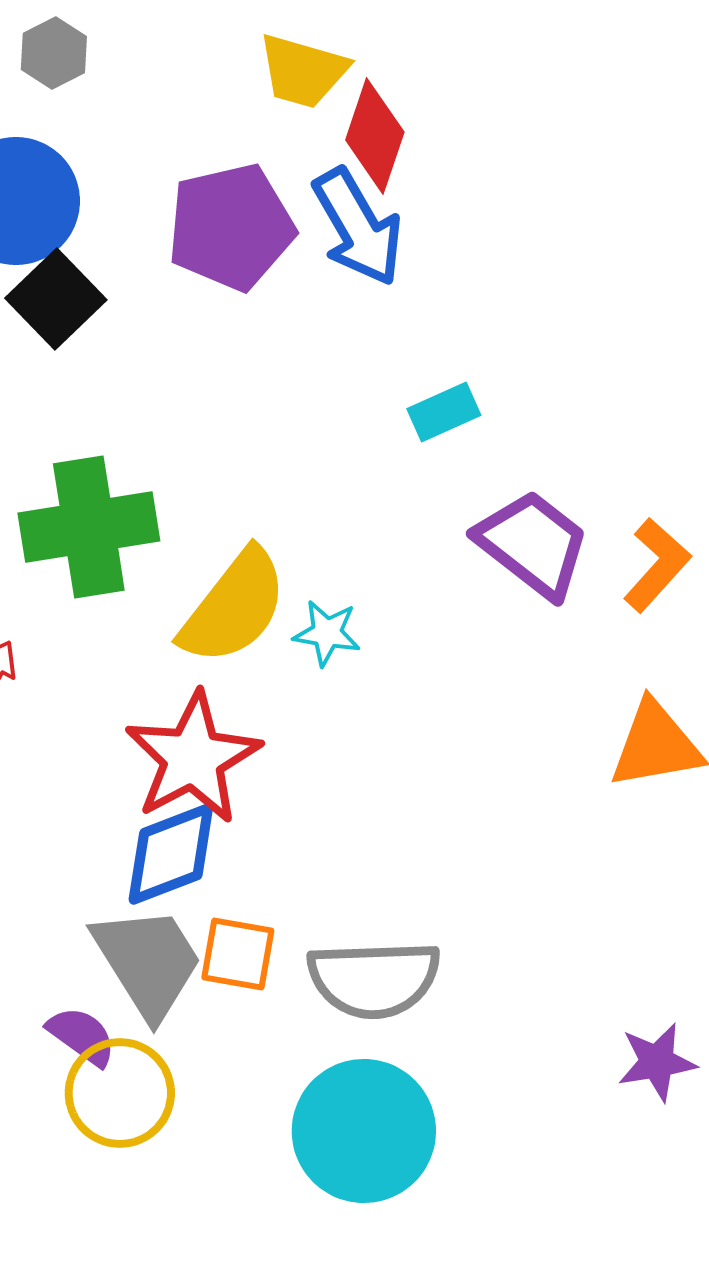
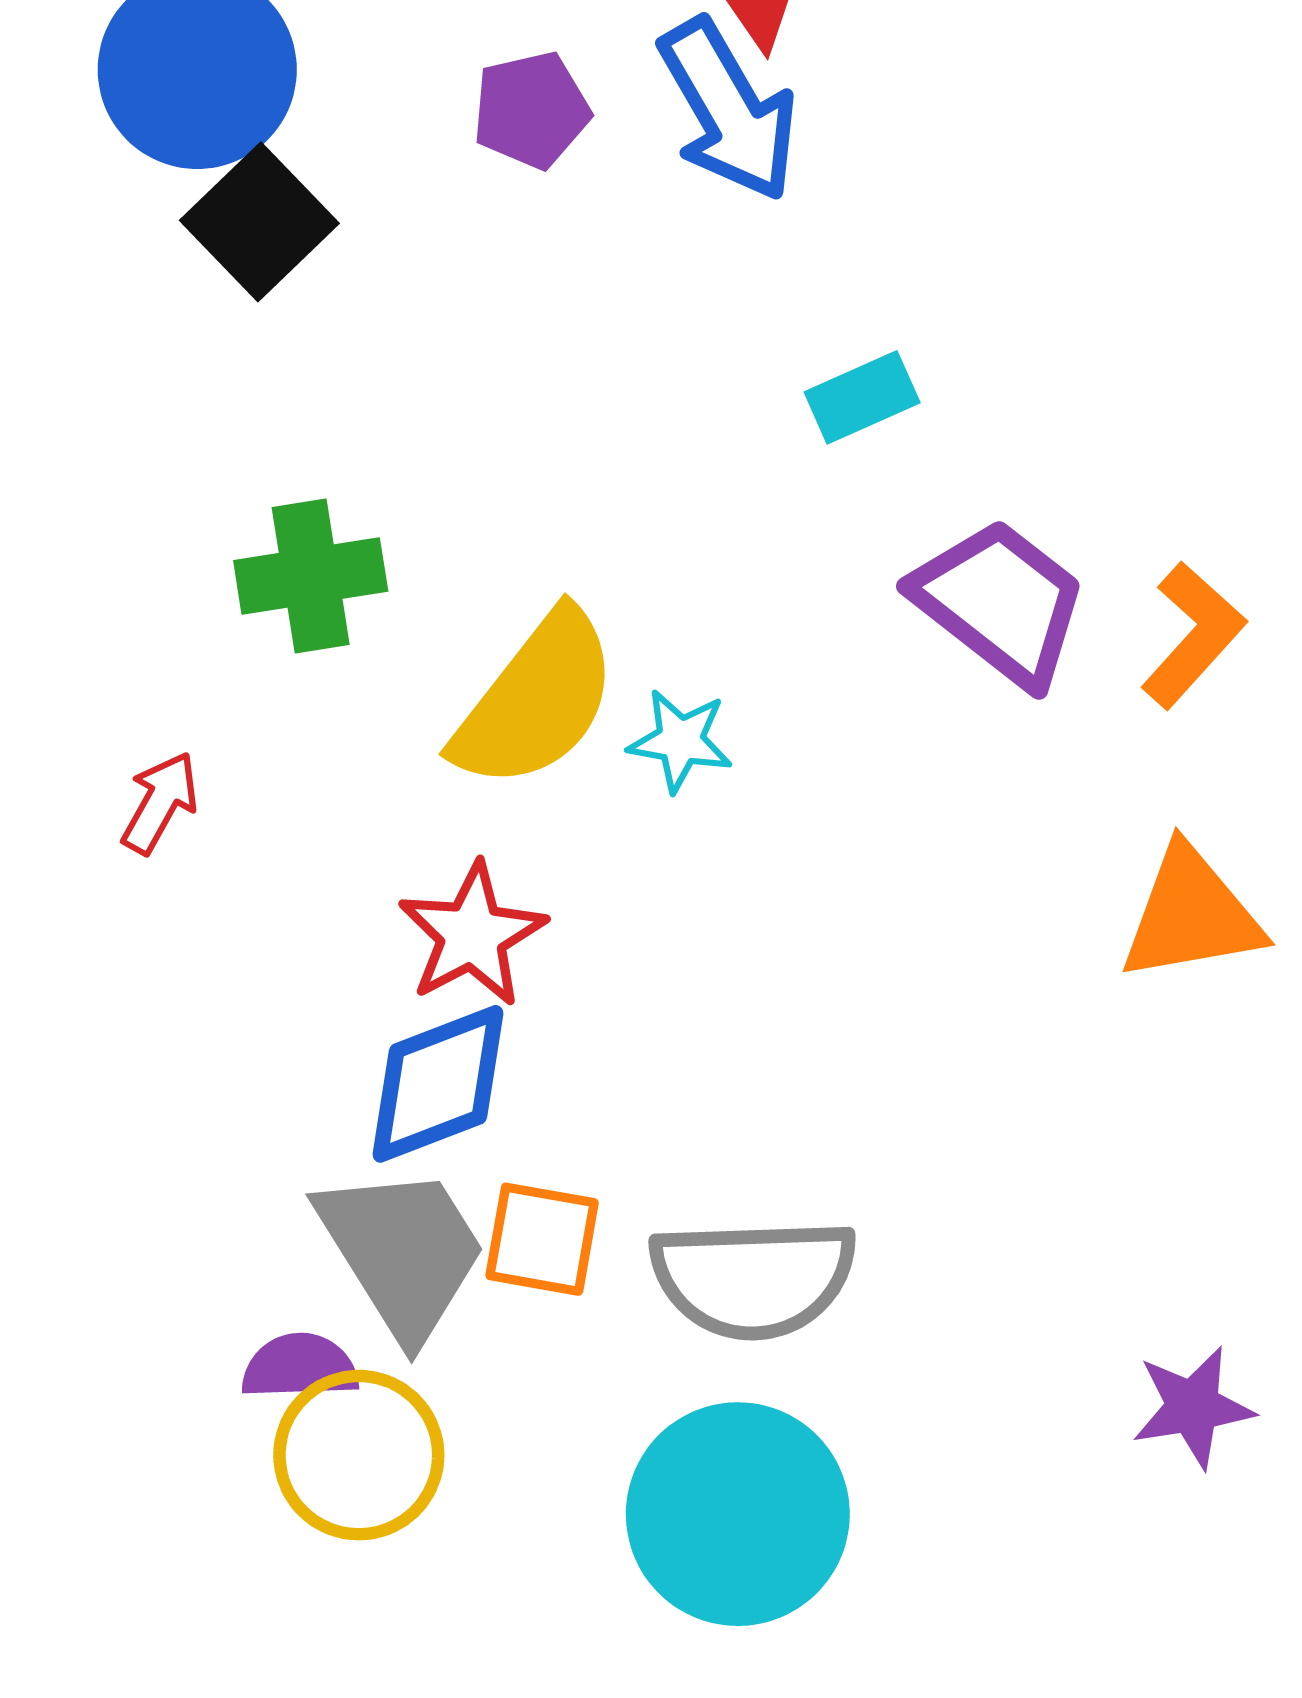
purple pentagon: (231, 227) -> (531, 110), size x0.6
green cross: (89, 527) -> (311, 576), size x0.7
red star: (193, 758) -> (472, 935), size x0.7
purple semicircle: (82, 1036) -> (300, 1367), turned -38

